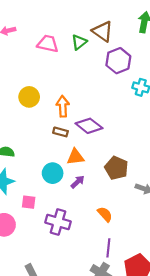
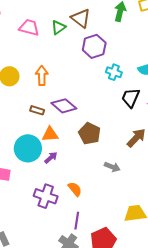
orange arrow: (63, 106) -> (42, 76), moved
brown pentagon: (116, 168) -> (89, 134), moved
cyan circle: (53, 173) -> (28, 148), size x1.4
purple cross: (58, 222) -> (46, 196), moved

